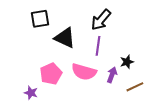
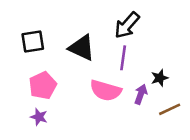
black square: (40, 19) -> (33, 41), moved
pink pentagon: (51, 74) -> (43, 85), moved

